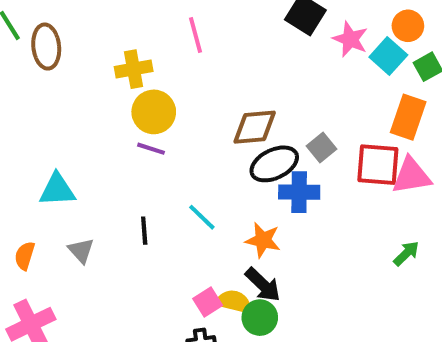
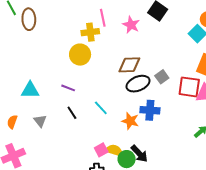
pink star: (350, 39) -> (131, 25), moved
yellow cross: (134, 69) -> (90, 32), moved
purple line: (151, 149) -> (68, 88), moved
blue cross: (299, 192) -> (150, 110), moved
black line: (144, 231) -> (72, 113), turned -32
black arrow: (263, 285) -> (139, 154), moved

